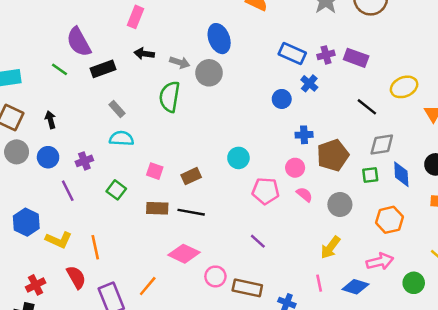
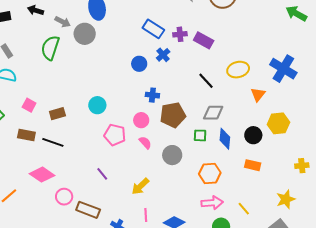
yellow arrow: (330, 247) -> (140, 186), moved
pink arrow: (380, 261) -> (212, 203), moved

